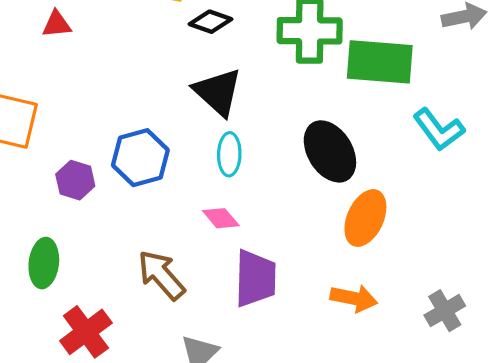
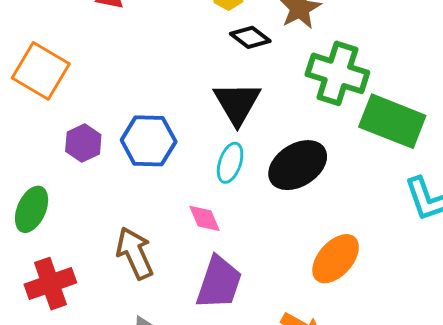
black ellipse: (330, 151) -> (298, 165), moved, turned 72

